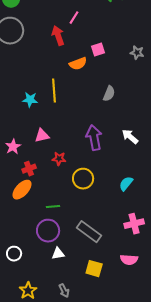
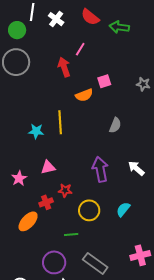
red cross: (29, 169) -> (46, 202), moved
cyan semicircle: (126, 184) -> (123, 209), moved
green line: (53, 207) -> (71, 234), moved

